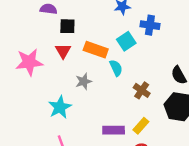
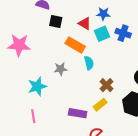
cyan square: (126, 41) -> (102, 34), moved
red triangle: (63, 51) -> (85, 23), moved, turned -40
yellow rectangle: (141, 126) -> (100, 105), moved

